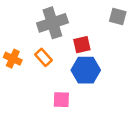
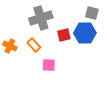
blue hexagon: (86, 70) -> (85, 33), moved
pink square: (61, 100) -> (49, 65), moved

